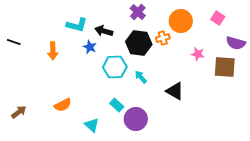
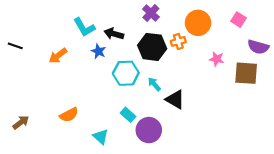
cyan L-shape: (77, 25) -> (84, 27), turned 45
orange arrow: (53, 51) -> (58, 56), turned 54
black triangle: (175, 91) -> (175, 99), moved

